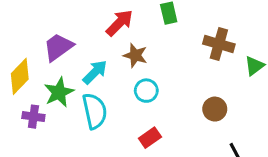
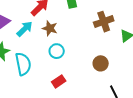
brown cross: (219, 44) -> (104, 22), turned -36
cyan arrow: (95, 72) -> (25, 29), moved

